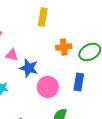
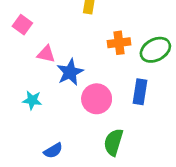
blue star: (29, 68) -> (70, 72), turned 30

